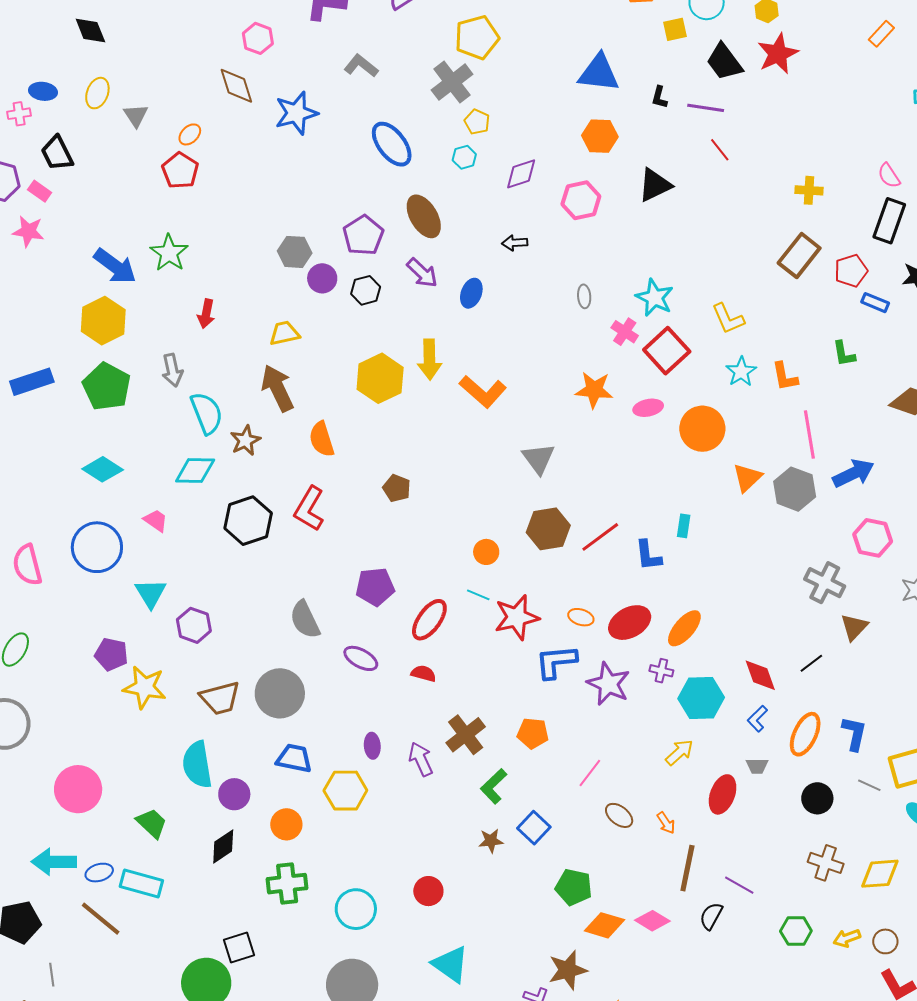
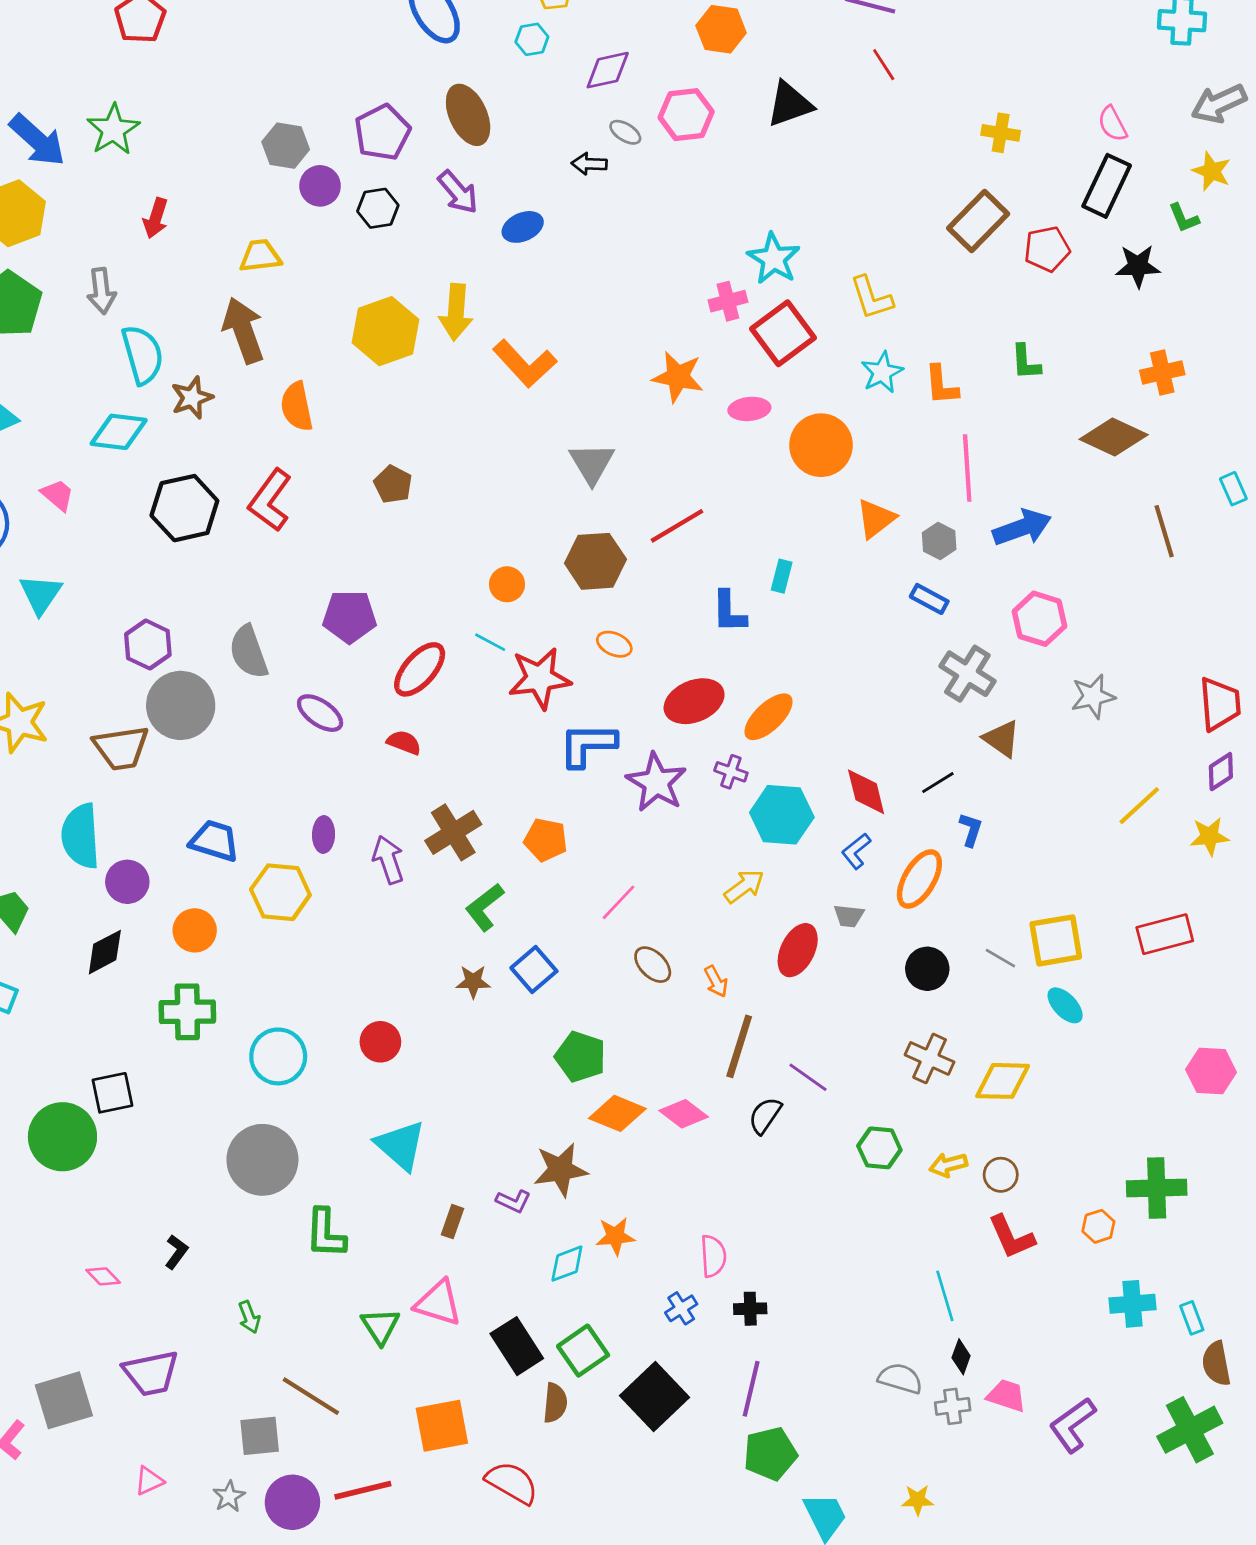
blue ellipse: (471, 293) -> (523, 227), turned 40
gray ellipse: (584, 296) -> (625, 132), moved, turned -60
blue rectangle: (875, 303) -> (929, 599), moved
pink cross: (625, 332) -> (728, 301), turned 36
gray hexagon: (795, 489) -> (939, 541), size x0.6
red line: (600, 537) -> (677, 526), moved
orange ellipse: (581, 617) -> (614, 644), moved
purple hexagon: (194, 625) -> (148, 645), moved
brown triangle: (854, 627) -> (1002, 739), turned -44
gray circle: (280, 693) -> (181, 705), moved
blue L-shape: (854, 733) -> (971, 830), moved, size x0.7

